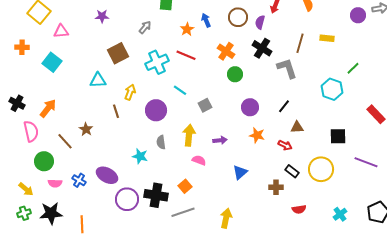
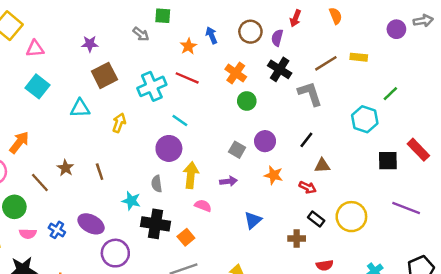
purple star: (102, 16) -> (90, 44), moved
gray arrow: (145, 27) -> (141, 34), moved, turned 88
brown line: (300, 43) -> (326, 63), turned 42
cyan square: (52, 62) -> (37, 86), moved
gray square: (205, 105) -> (237, 150), moved, turned -32
purple circle: (156, 110) -> (169, 148), moved
brown line: (116, 111) -> (100, 172), moved
black square: (338, 136) -> (388, 161), moved
black cross: (156, 195) -> (156, 224), moved

